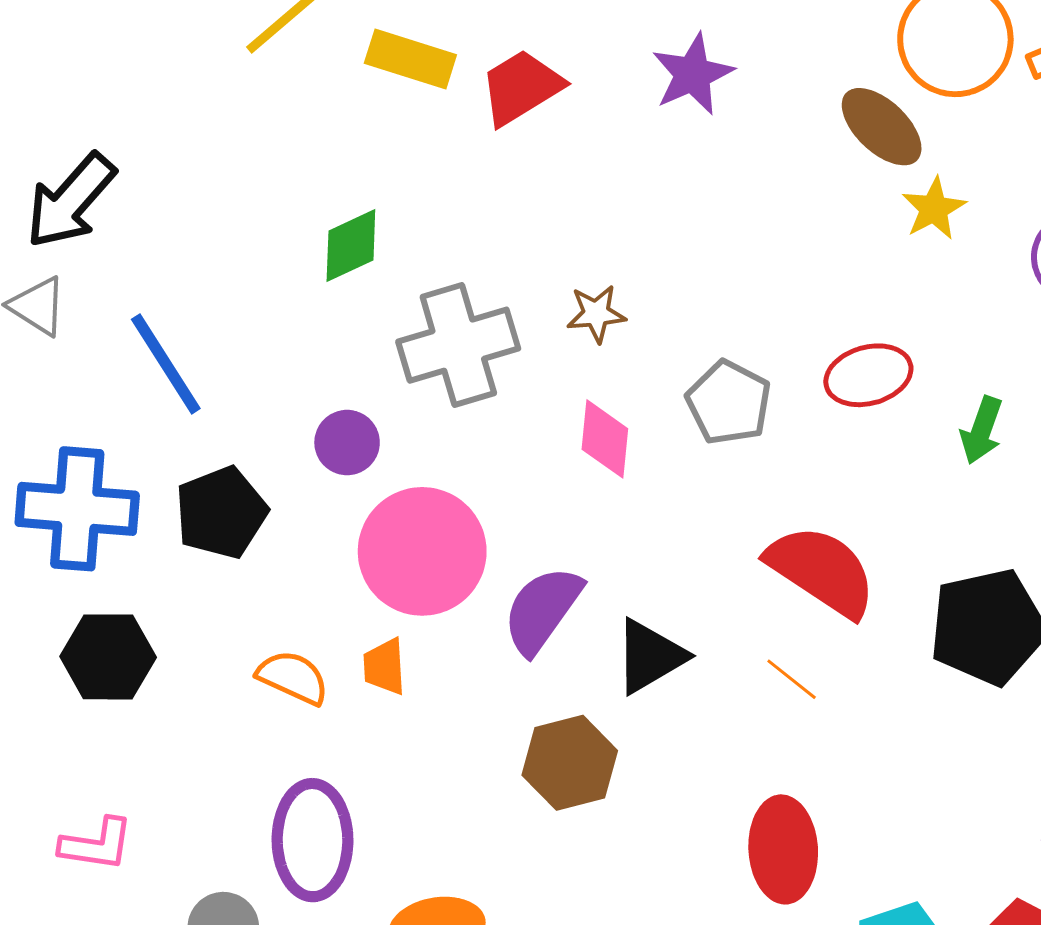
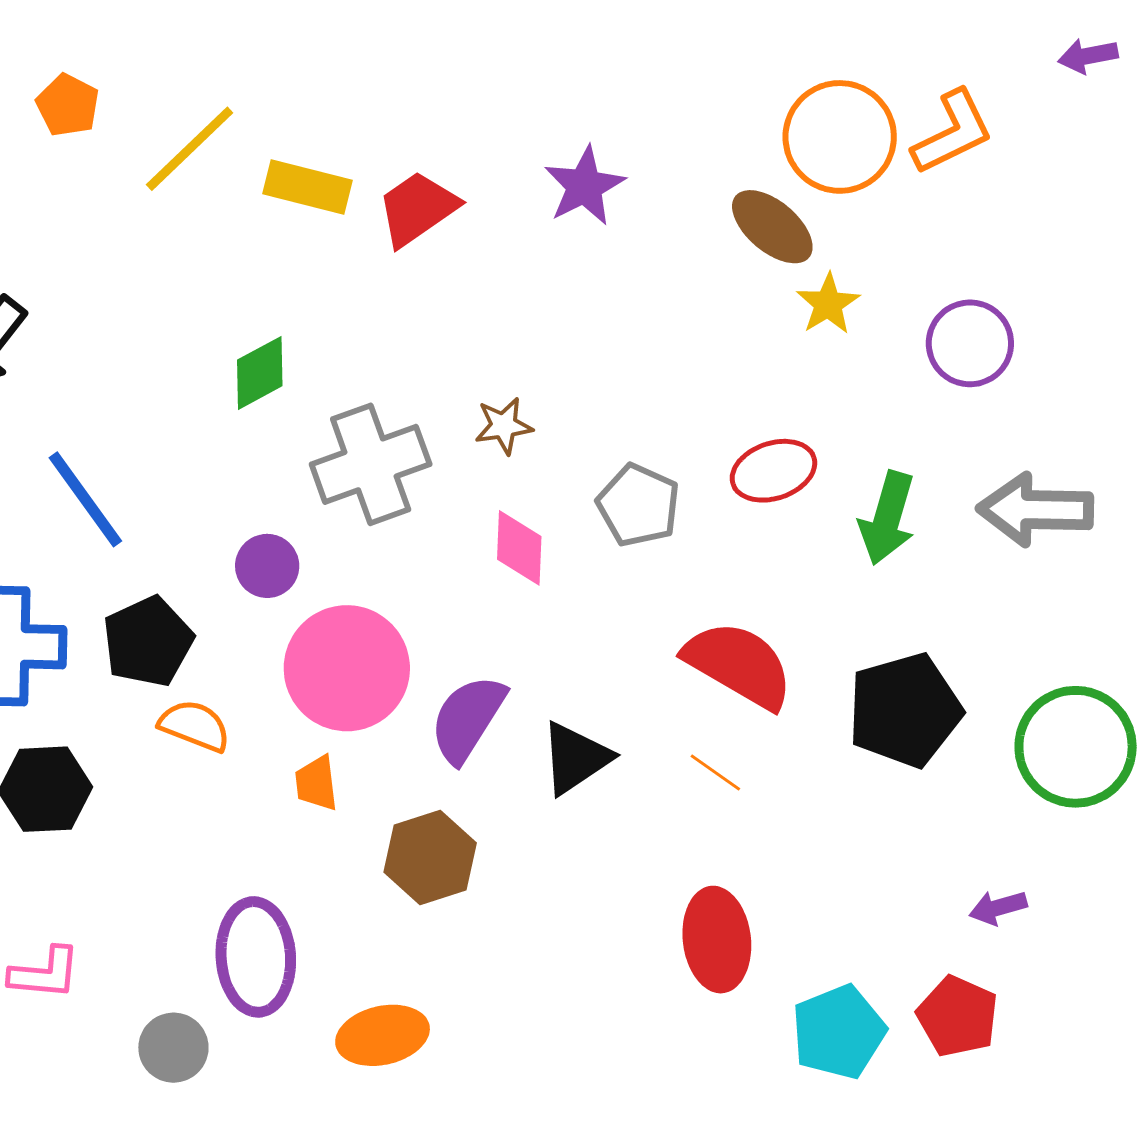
green arrow: (982, 430) -> (887, 518), size x1.4
orange semicircle: (293, 677) -> (195, 726), moved
brown hexagon: (570, 763) -> (430, 858), moved

